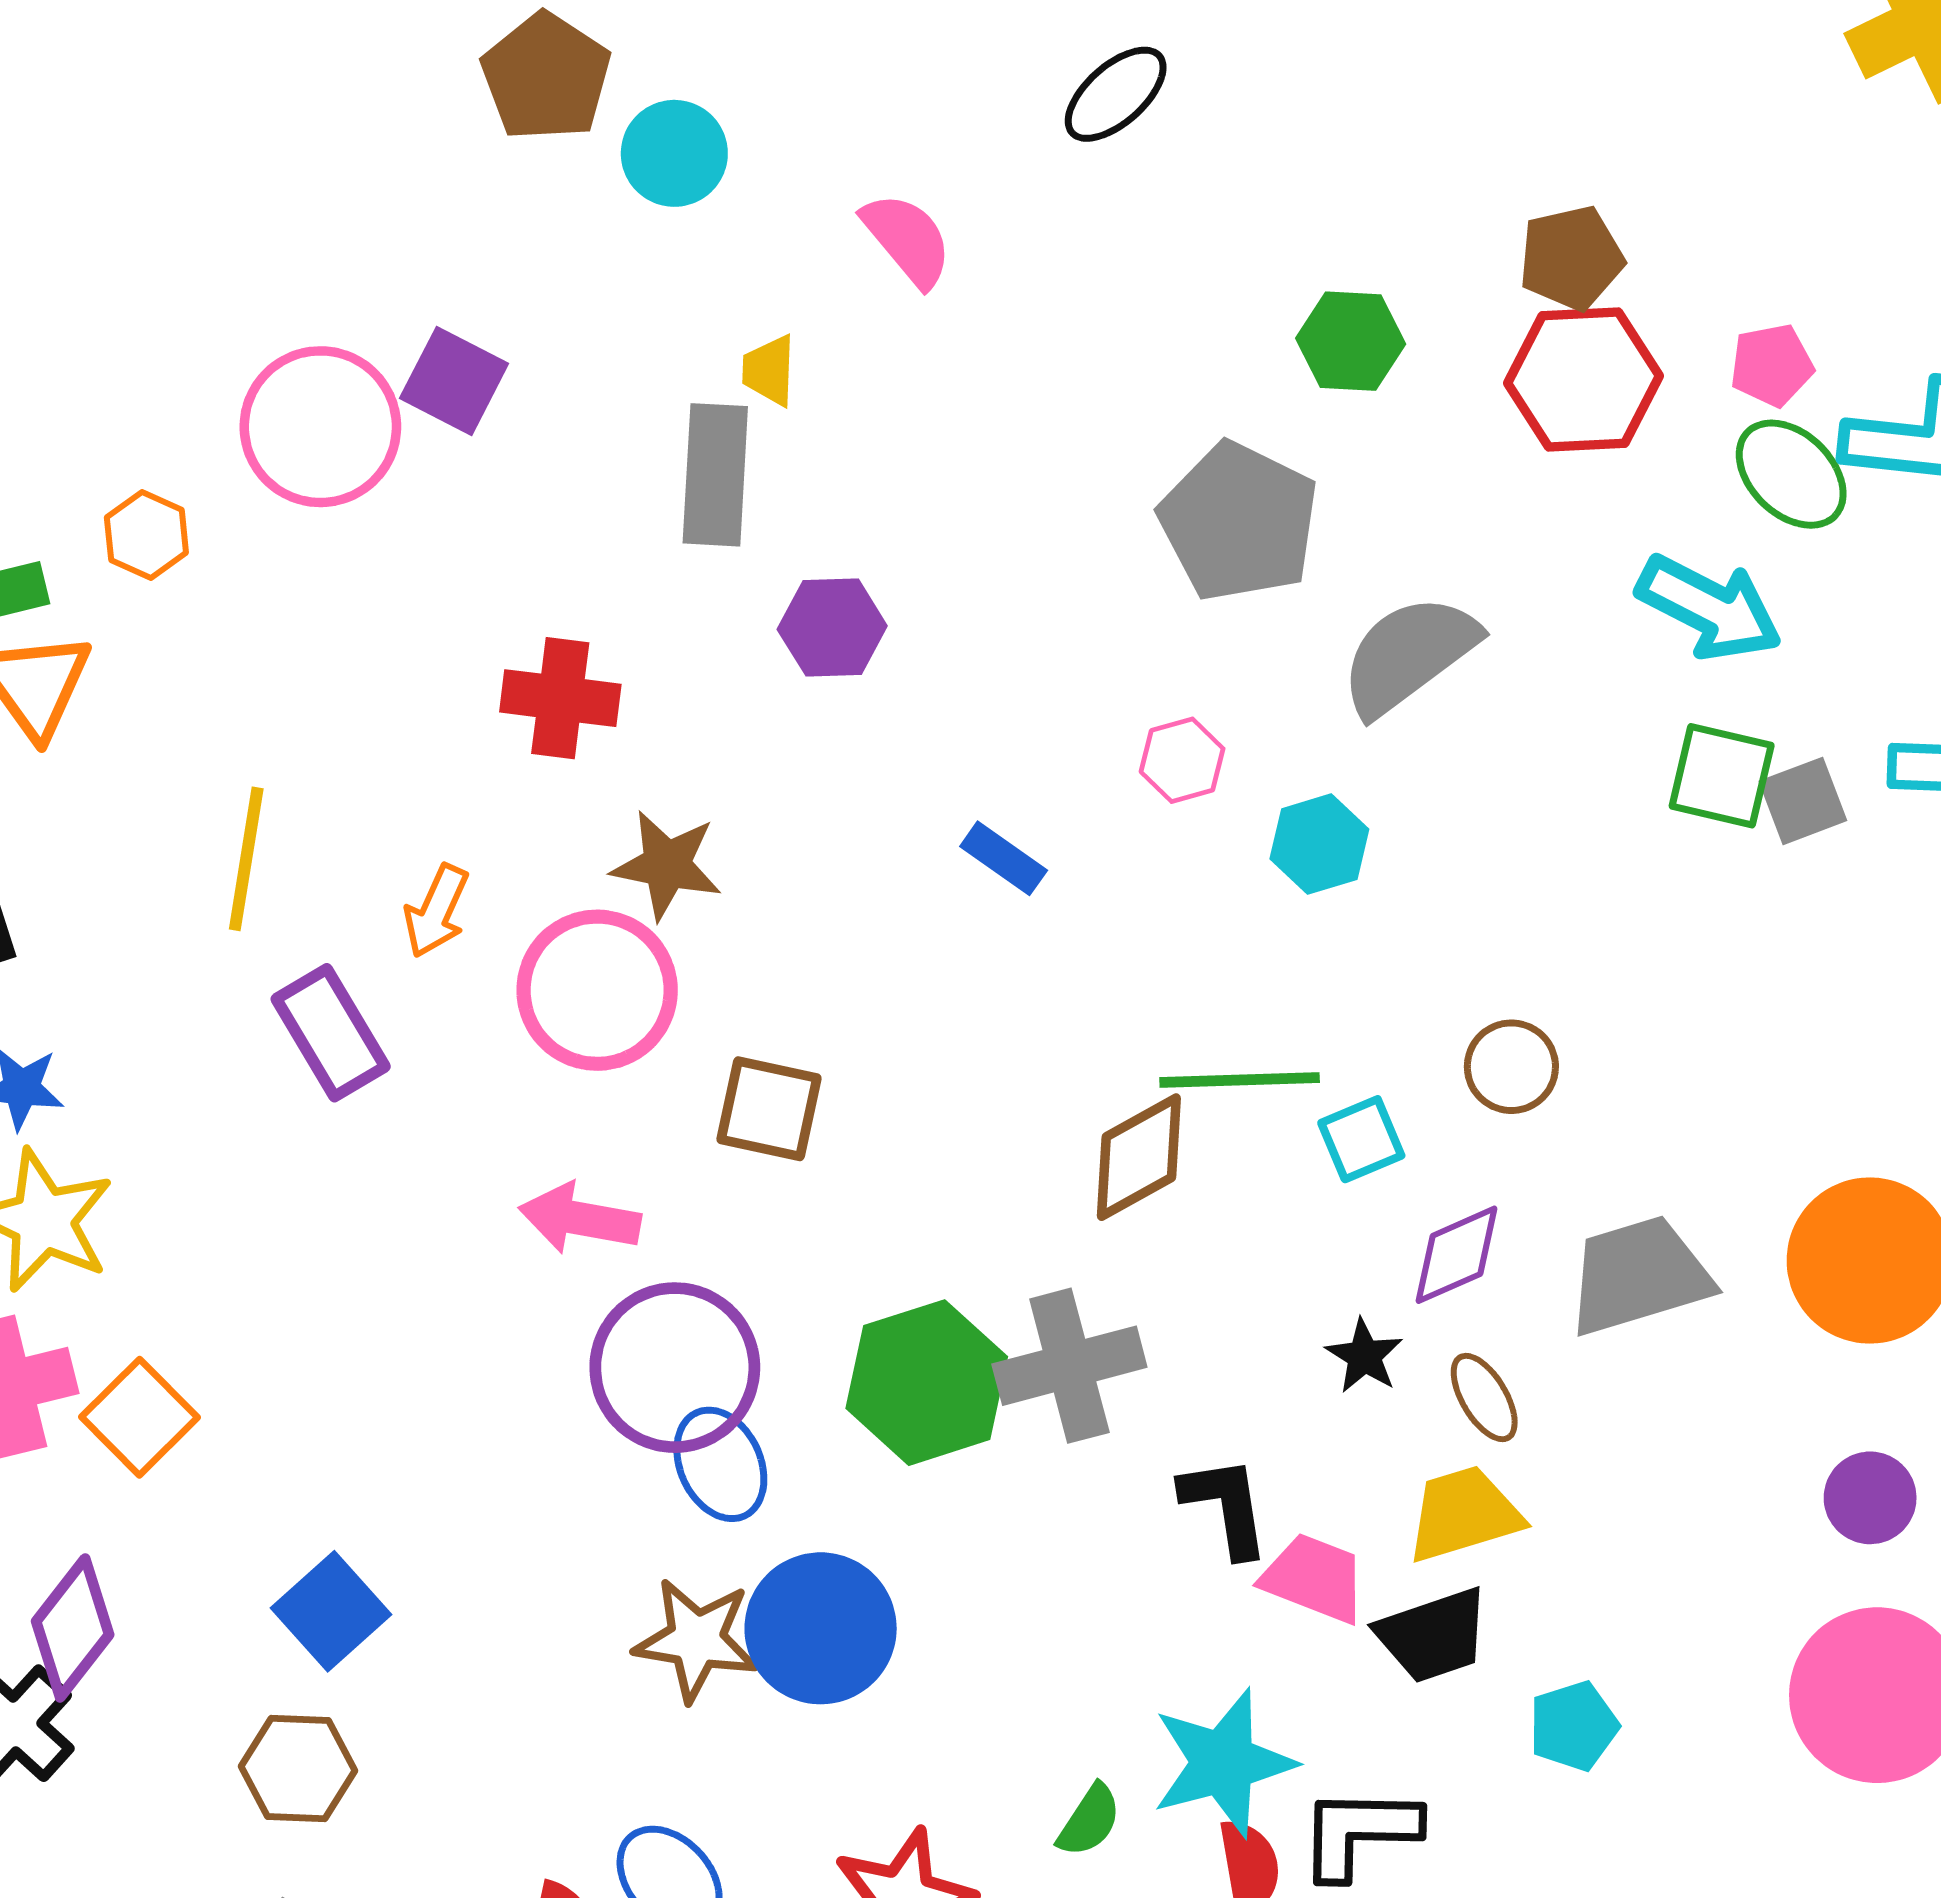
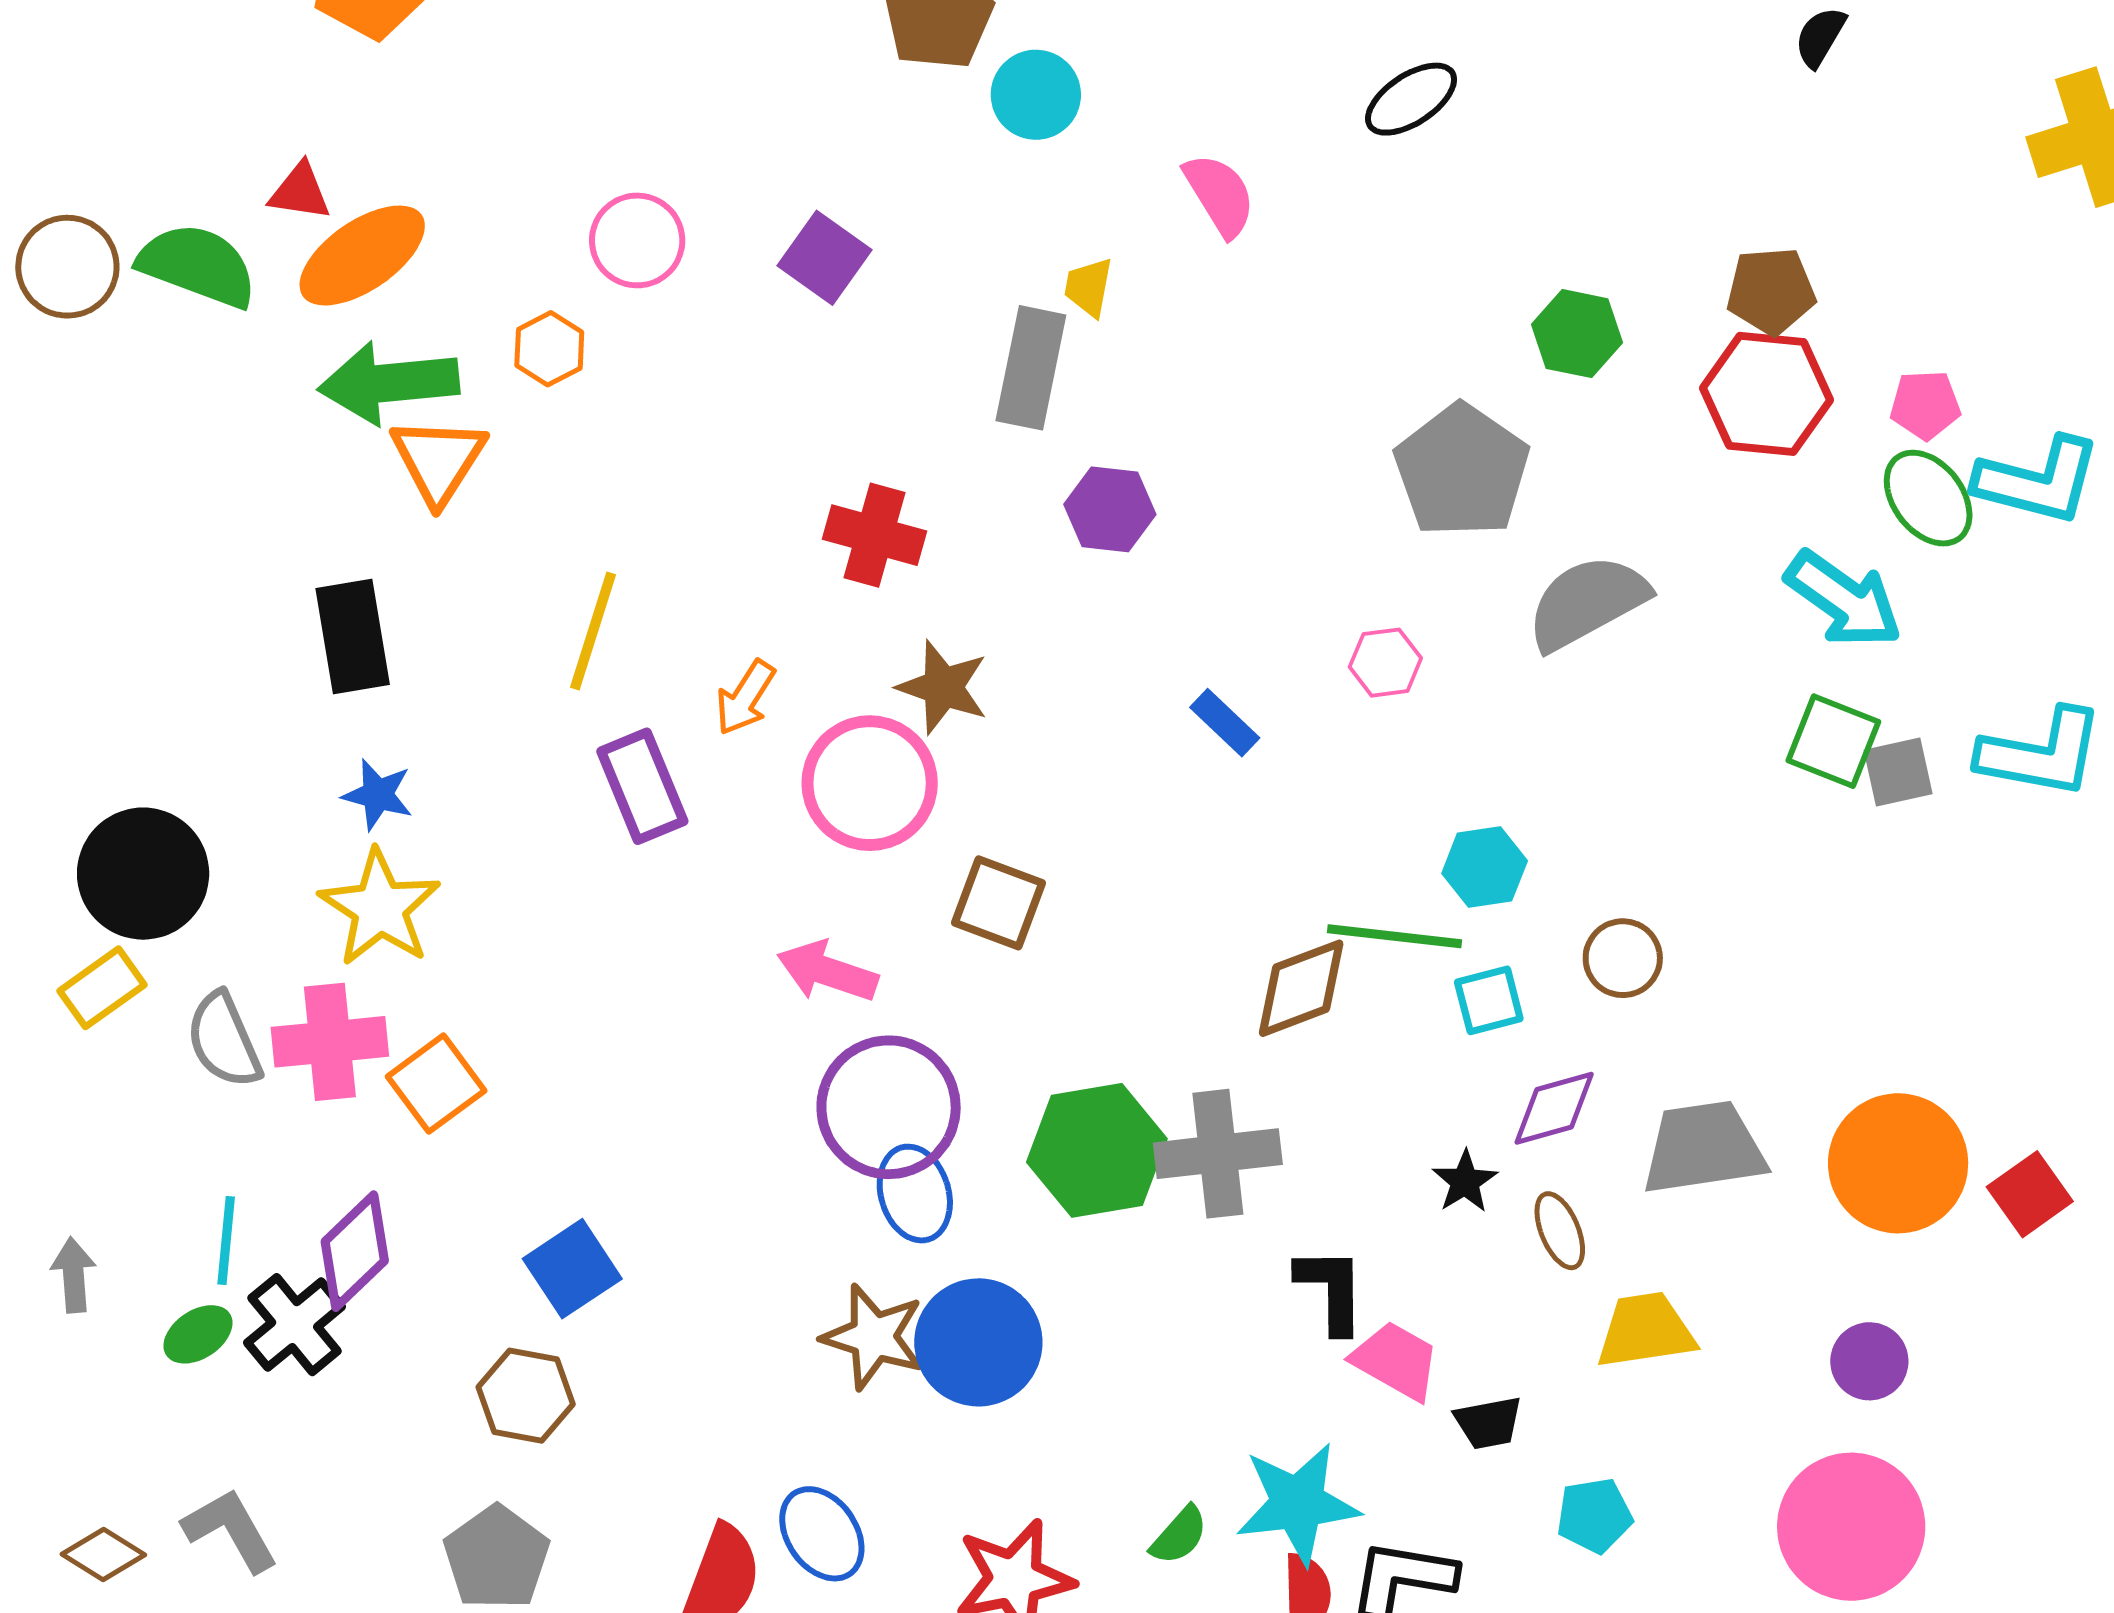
pink circle: (320, 427) -> (637, 240), moved, size x0.7
cyan hexagon: (1319, 844) -> (1485, 867), moved
yellow trapezoid: (1464, 1514) -> (1646, 1331), moved
black trapezoid: (1433, 1635) -> (1488, 1423), size x0.7

